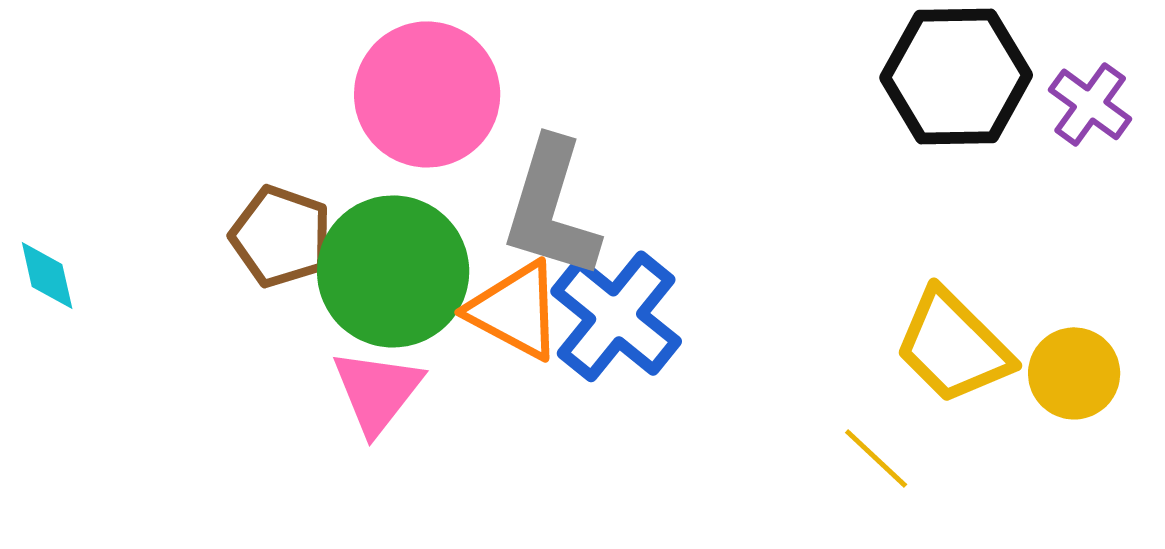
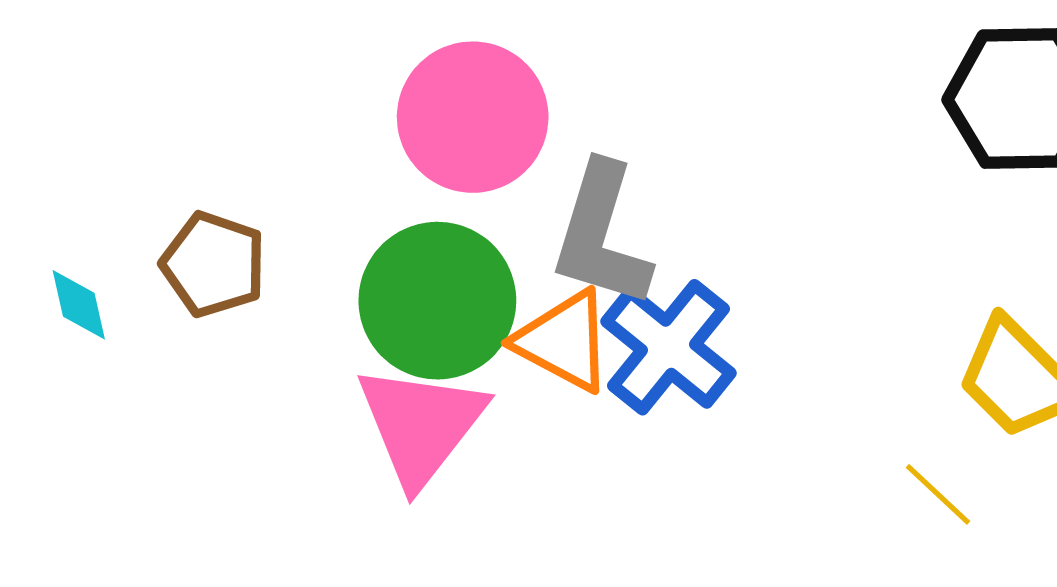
brown pentagon: (281, 236) -> (214, 264), moved
pink triangle: (377, 391) -> (421, 425), size x1.4

